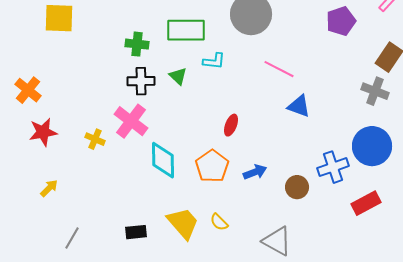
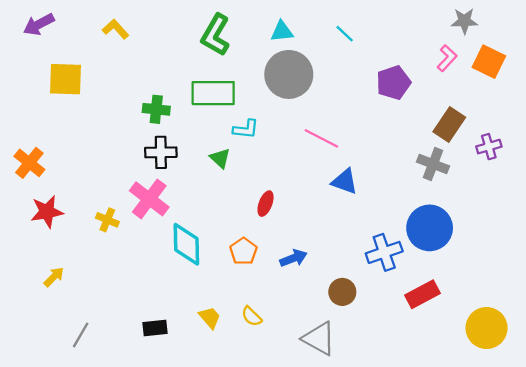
green triangle: (178, 76) -> (220, 158), moved
orange pentagon: (212, 166) -> (243, 251), size x0.7
brown circle: (297, 187) -> (342, 292), moved
yellow trapezoid: (183, 223) -> (210, 318), size x0.6

